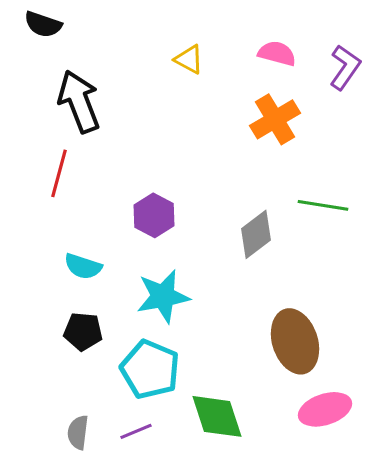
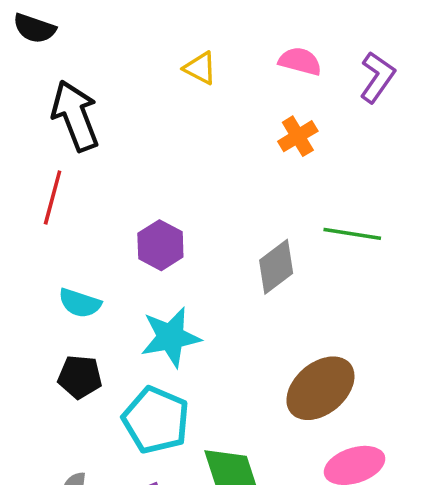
orange cross: (275, 119) -> (298, 136), size x0.7
brown ellipse: (295, 341) -> (320, 388), turned 68

